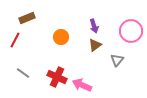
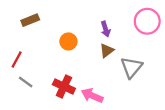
pink circle: (131, 31) -> (147, 21), moved
red line: (15, 40) -> (17, 60), moved
gray triangle: (117, 60) -> (131, 67), size x1.5

